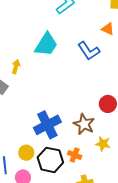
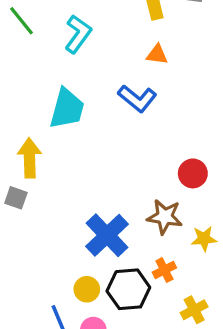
yellow arrow: (16, 67) -> (30, 158), size x1.6
orange cross: (75, 155) -> (164, 270), turned -32

